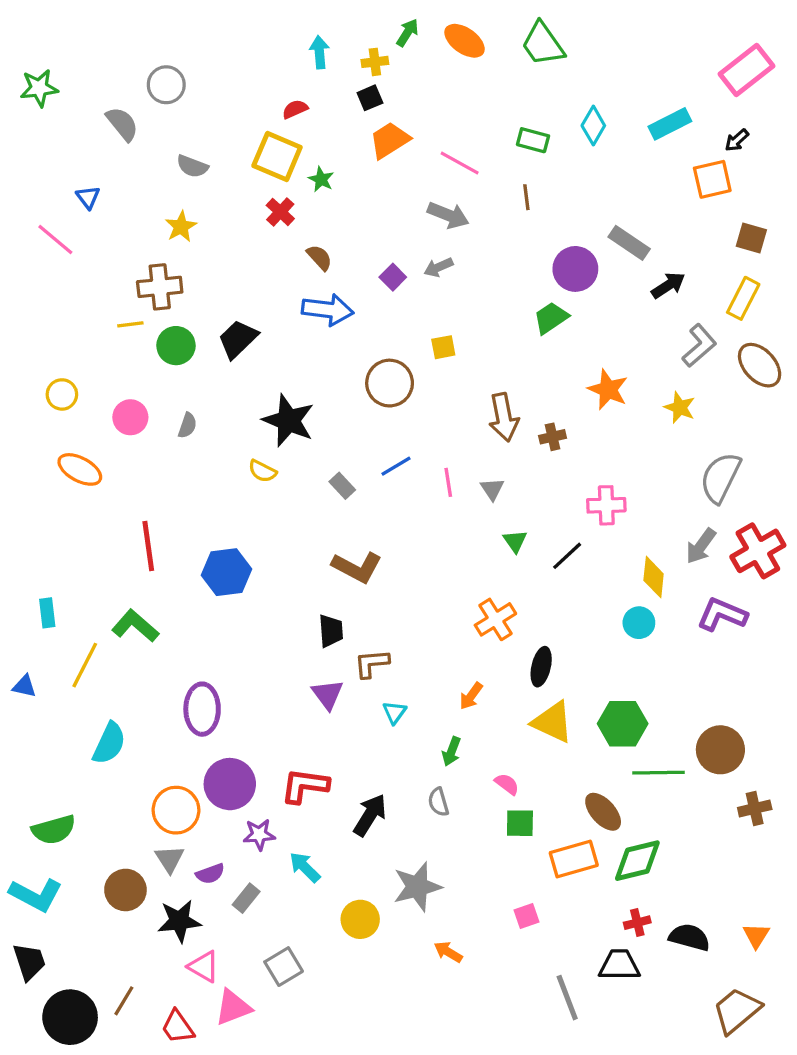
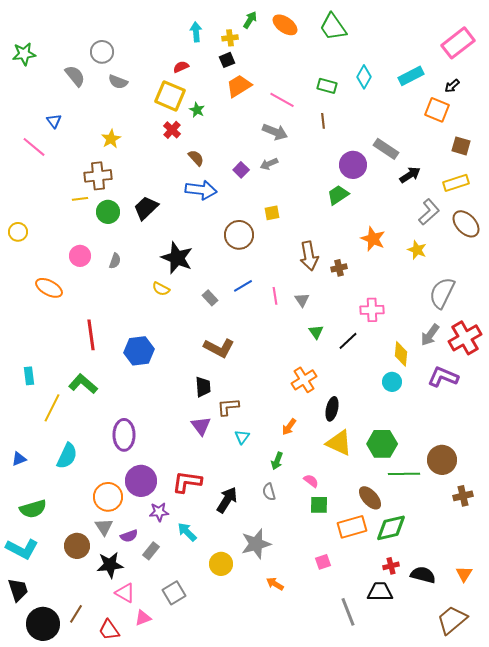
gray semicircle: (192, 166) -> (118, 82), moved
orange square: (712, 179) -> (437, 110), turned 35
yellow rectangle: (743, 298) -> (456, 183), turned 45
yellow circle: (62, 394) -> (18, 232), moved
blue triangle: (24, 686) -> (19, 459), moved, turned -35
pink triangle: (233, 1007) -> (143, 618), size x0.7

